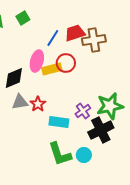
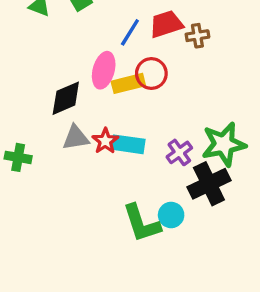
brown cross: (94, 40) -> (197, 36), size x0.6
cyan rectangle: (59, 122) -> (128, 144), moved
cyan circle: (84, 155) -> (171, 215), moved

